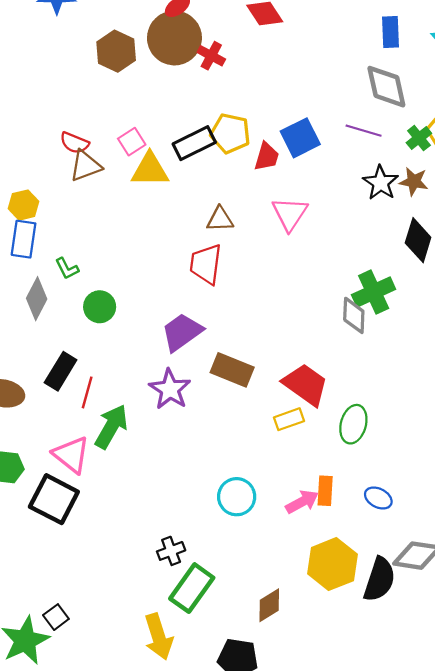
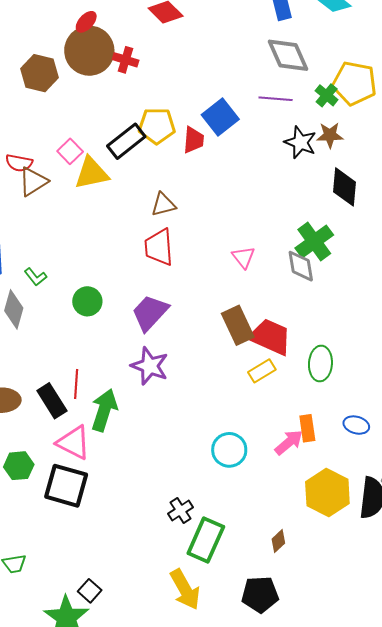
pink triangle: (290, 214) -> (244, 257), moved, size x0.7
green circle: (100, 307) -> (87, 301), moved
brown rectangle: (232, 370) -> (238, 325), moved, turned 54
black rectangle: (61, 371) -> (52, 401), moved, turned -52
brown diamond: (269, 605) -> (278, 541), size x0.7

